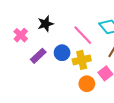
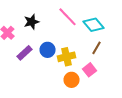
pink line: (83, 35) -> (68, 17), moved

